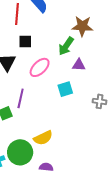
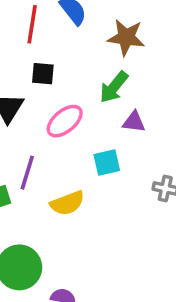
brown star: (82, 26) -> (126, 37), moved
yellow semicircle: (43, 138) -> (67, 203), moved

